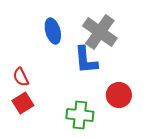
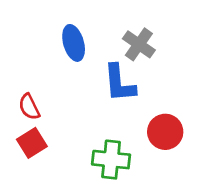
gray cross: (100, 32) -> (139, 44), size x0.7

